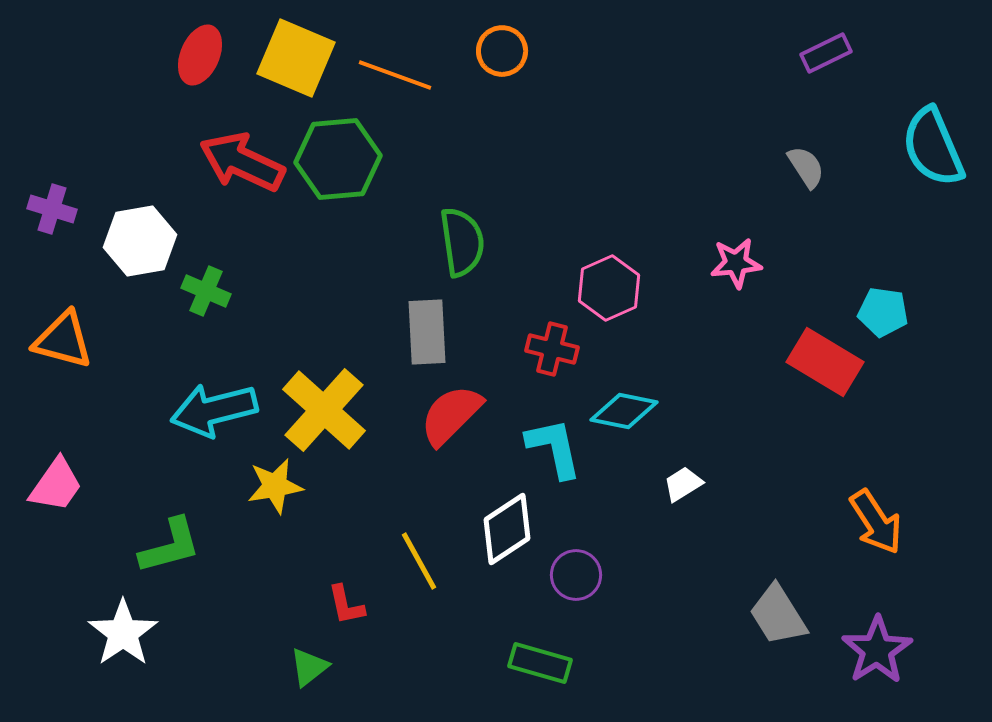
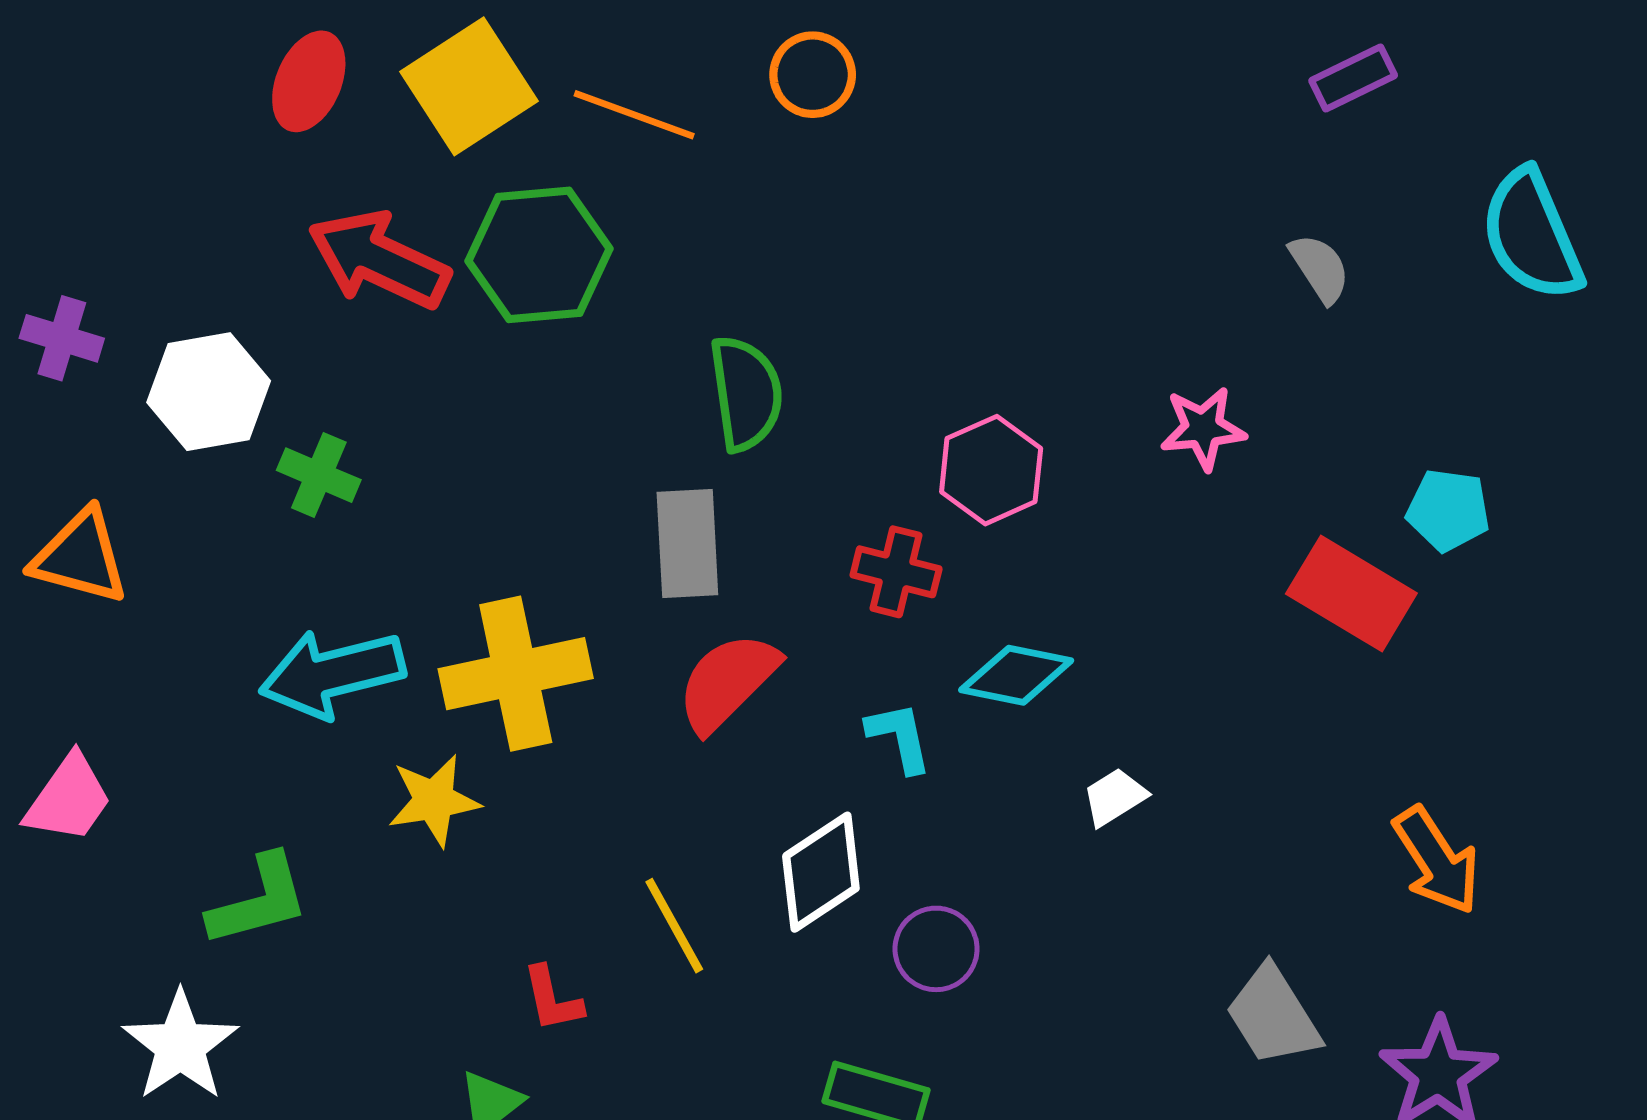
yellow square: (296, 58) -> (469, 86), turned 34
yellow cross: (324, 410) -> (516, 674), turned 36
cyan L-shape: (554, 448) -> (899, 737), size x0.7

